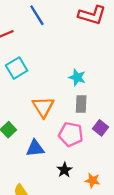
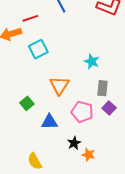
gray rectangle: (81, 104) -> (103, 88), moved
orange star: (93, 180) -> (88, 155), moved

